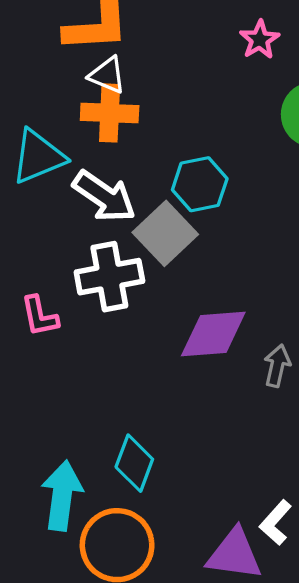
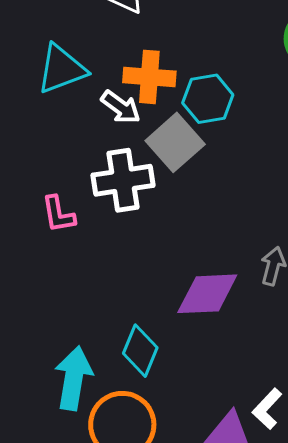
orange cross: (110, 113) -> (149, 77), moved
white arrow: (104, 196) -> (121, 107), size x0.7
purple diamond: (213, 334) -> (207, 294), moved

